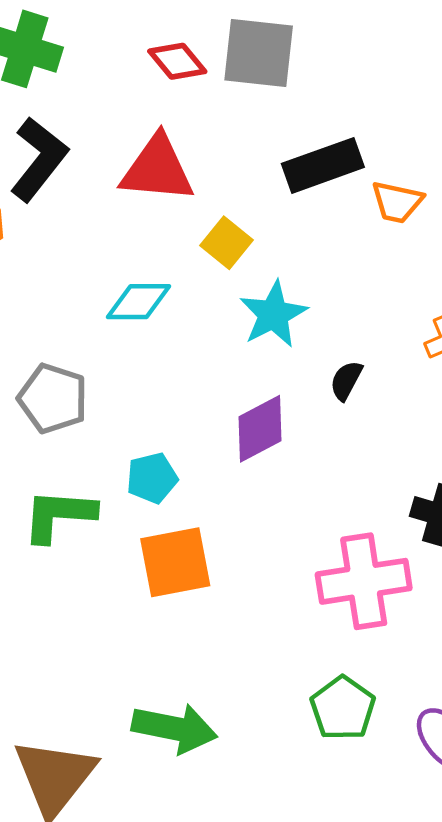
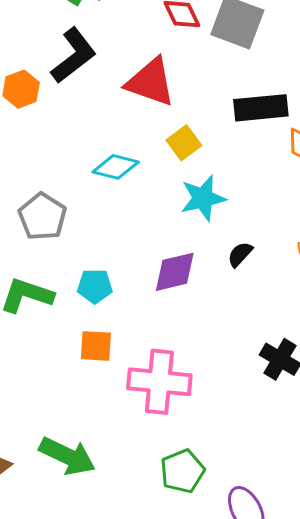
orange square: (175, 562) -> (96, 346), size x0.7
pink cross: (364, 581) -> (159, 382), moved

